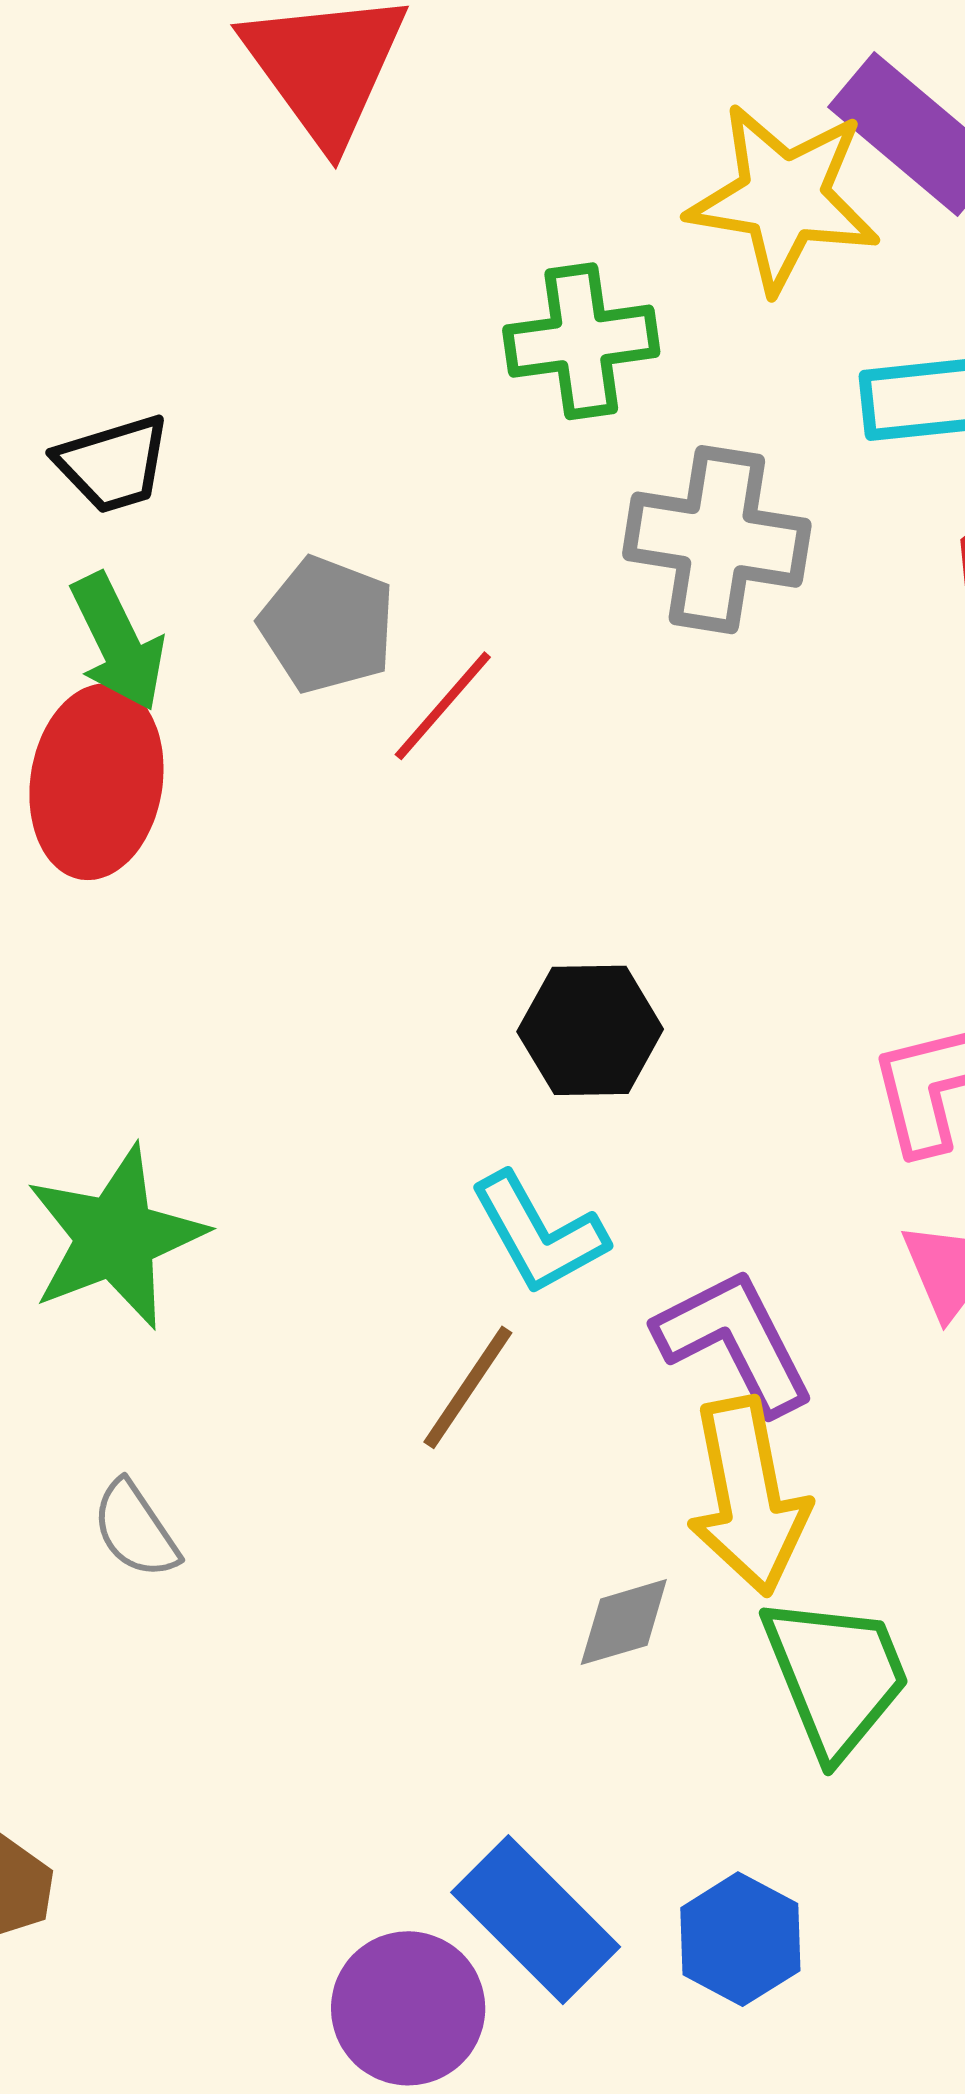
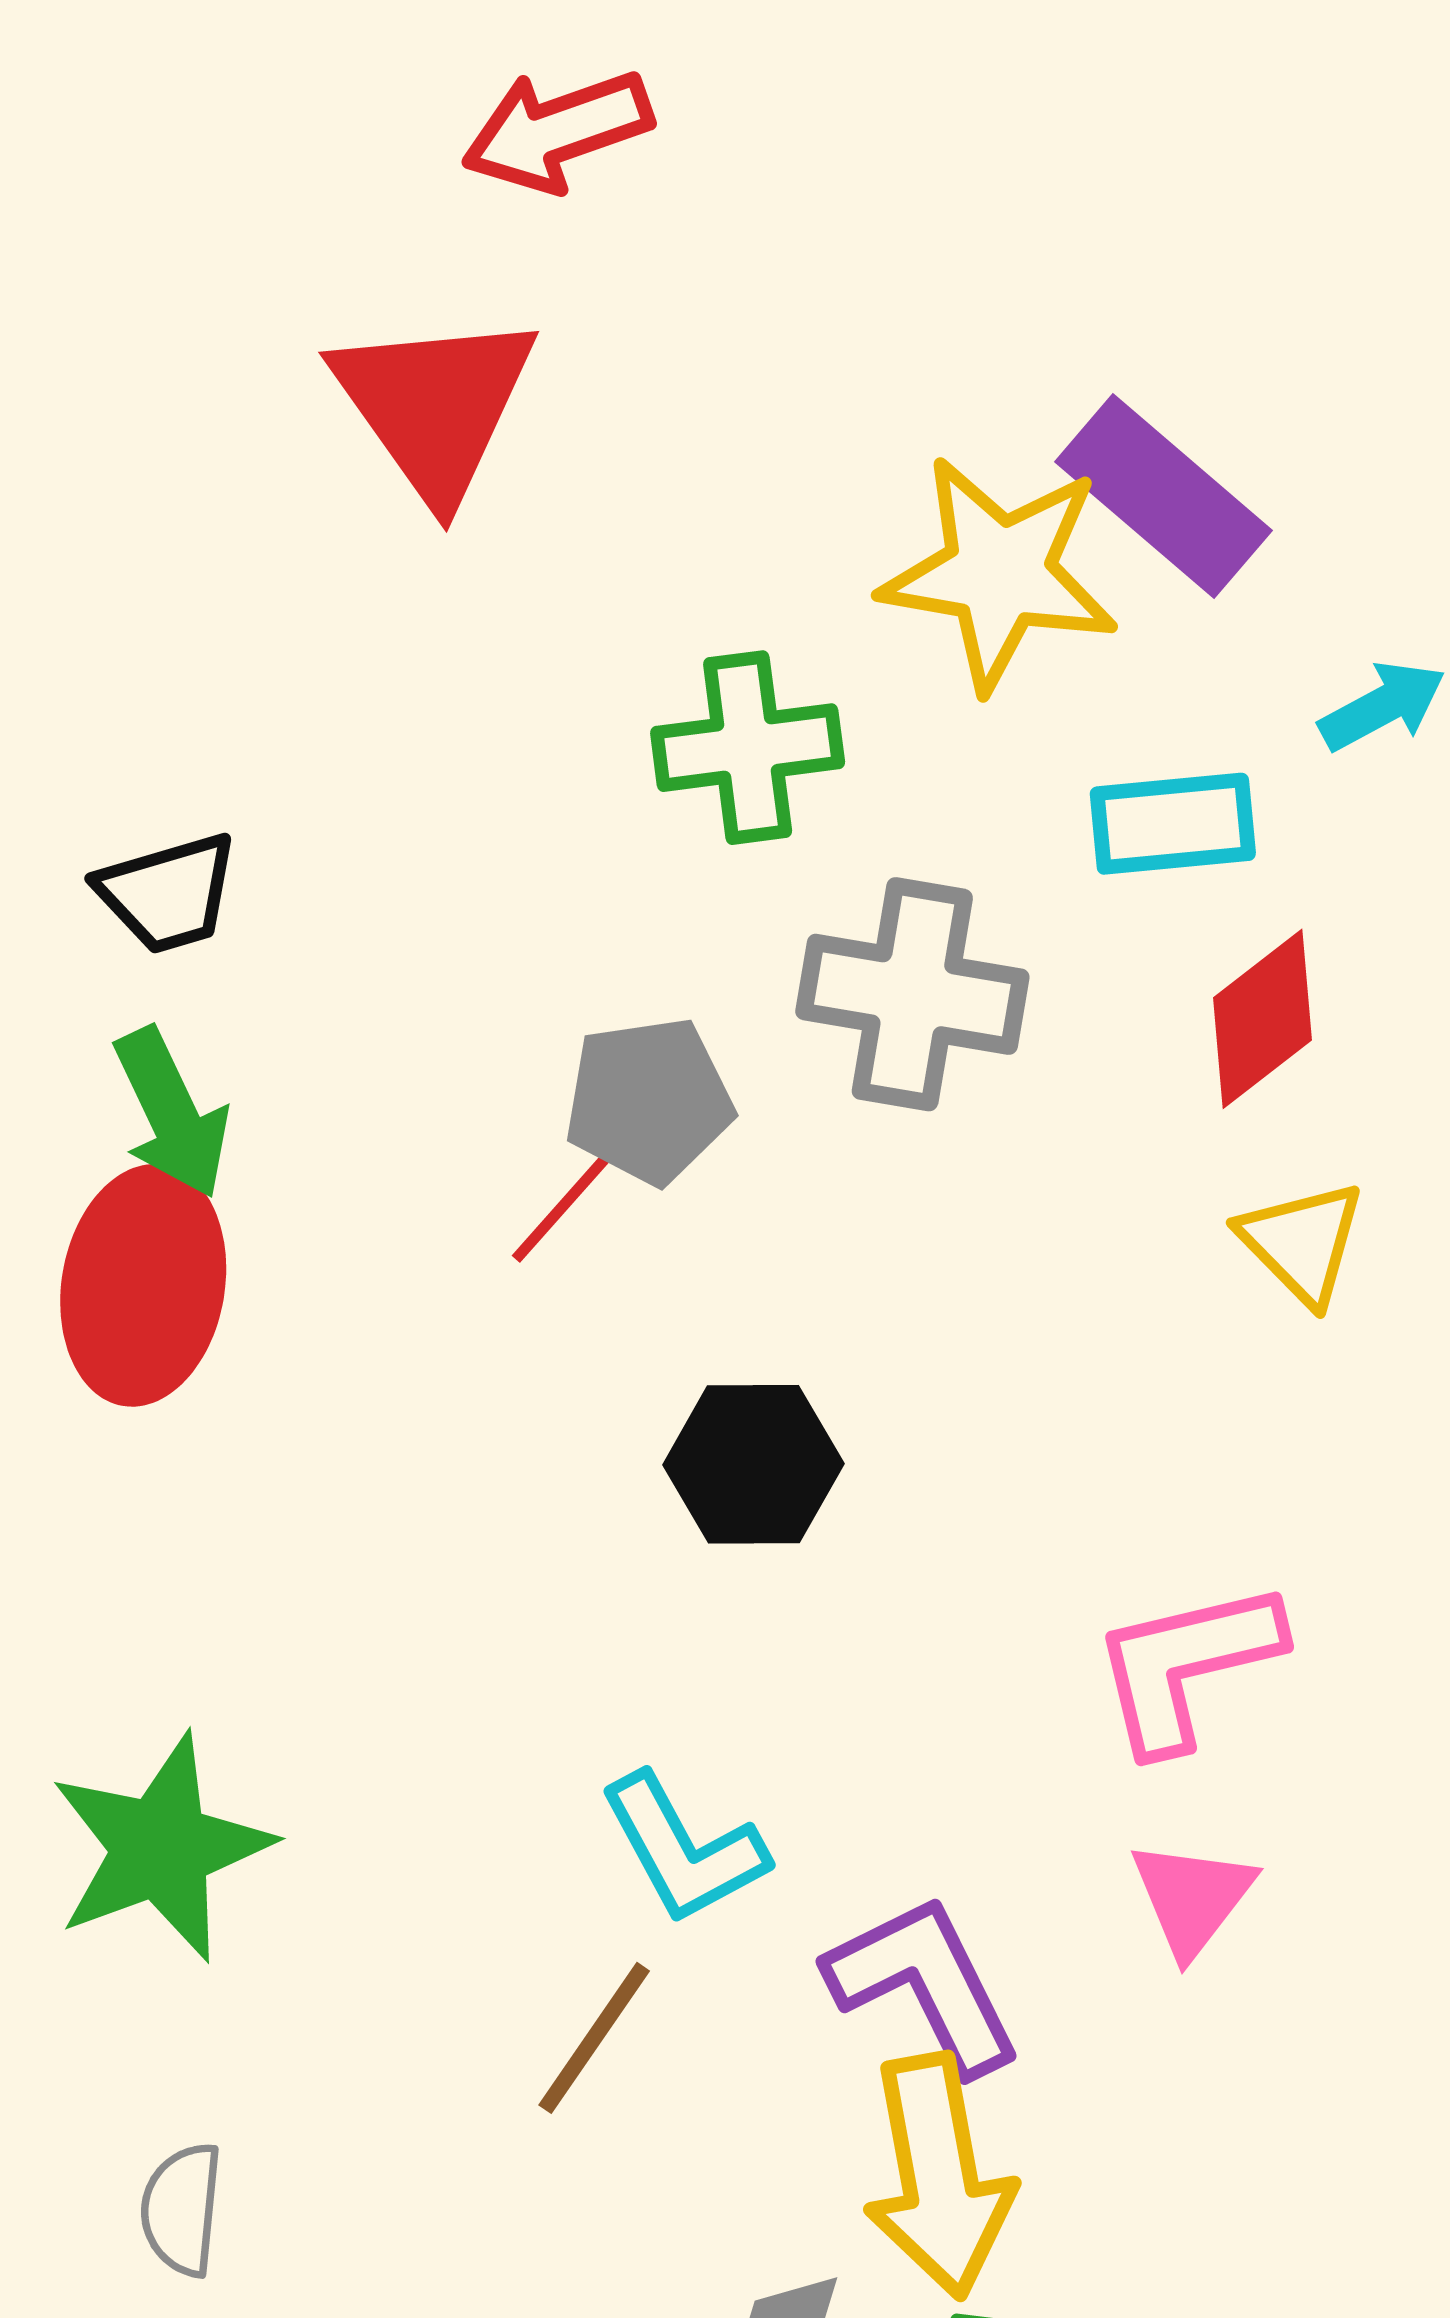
gray pentagon: (327, 625) -> (649, 1101), moved, turned -30
black hexagon: (590, 1030) -> (753, 1464), moved
gray semicircle: (135, 1530) -> (182, 2209), turned 39

